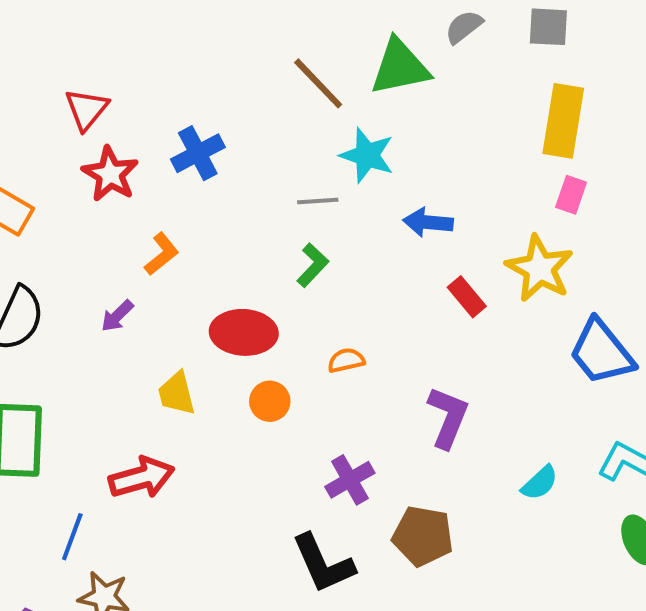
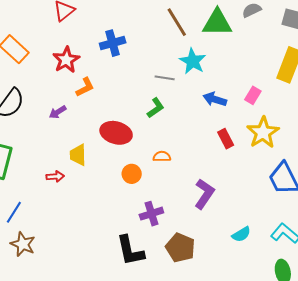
red star: (110, 174) -> (66, 60), moved
pink rectangle: (571, 195) -> (253, 95), moved
orange circle: (270, 401) -> (132, 174), moved
red arrow: (142, 478) -> (55, 177), moved, size x0.6

